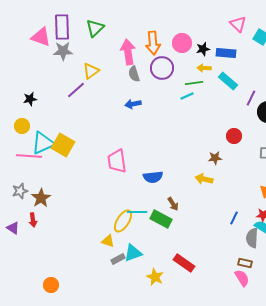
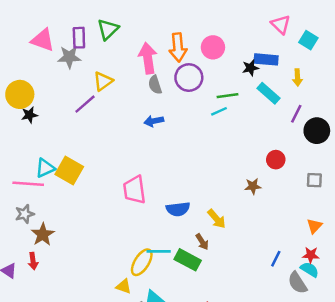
purple rectangle: (62, 27) -> (79, 38), moved, size x0.7
black star: (203, 49) -> (250, 68), moved
yellow arrow: (204, 68) -> (297, 78), moved, turned -96
yellow circle: (22, 126) -> (20, 94), moved, size x1.5
cyan triangle: (43, 143) -> (45, 168), size x0.7
yellow arrow: (204, 179) -> (217, 219), moved, turned -144
gray star: (20, 191) -> (25, 214), moved
gray semicircle: (252, 238) -> (297, 283), turned -36

